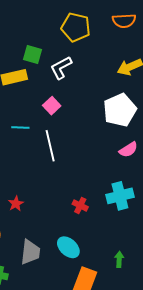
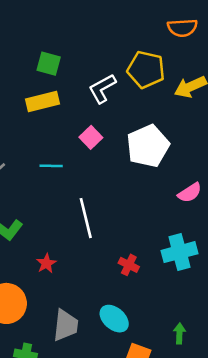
yellow pentagon: (76, 27) -> (146, 70), moved
green square: (33, 55) -> (49, 64), moved
white pentagon: (120, 110) -> (148, 146), moved
white line: (50, 146) -> (86, 218), moved

